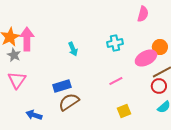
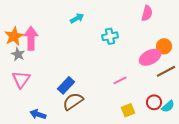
cyan cross: (115, 43) -> (110, 36), moved
cyan arrow: (73, 49) -> (77, 18), moved, turned -96
blue rectangle: (62, 86) -> (66, 85), turned -30
red circle: (159, 86) -> (154, 102), moved

